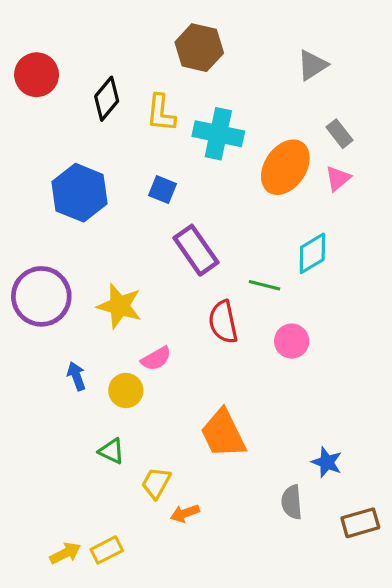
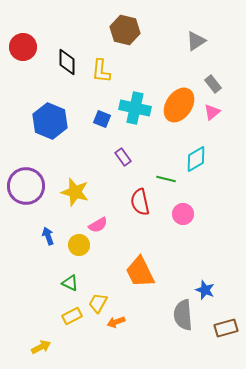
black diamond: (107, 99) -> (67, 62), turned -40
cyan cross: (218, 134) -> (135, 108), moved
purple rectangle: (196, 250) -> (123, 157), size x0.6
gray semicircle: (292, 502) -> (183, 315), size x1.4
yellow rectangle: (107, 550) -> (72, 316), moved

